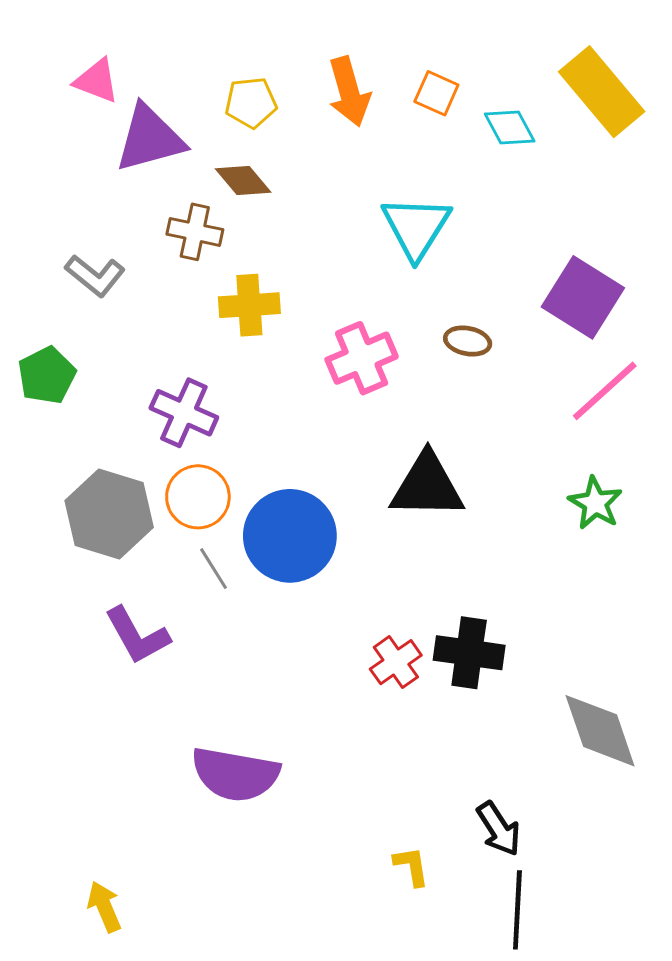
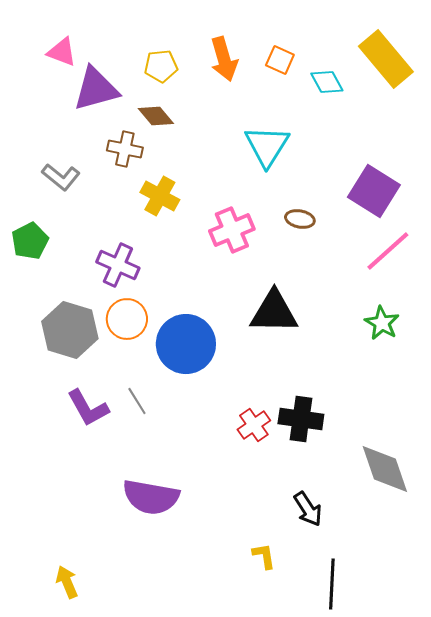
yellow cross: (249, 305) -> (160, 196), turned 33
gray line: (214, 569) -> (137, 401), moved
black arrow: (499, 829) -> (308, 509), moved

